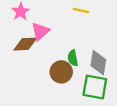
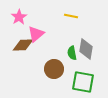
green semicircle: (73, 58) -> (72, 53), moved
gray diamond: (98, 63) -> (86, 49), moved

